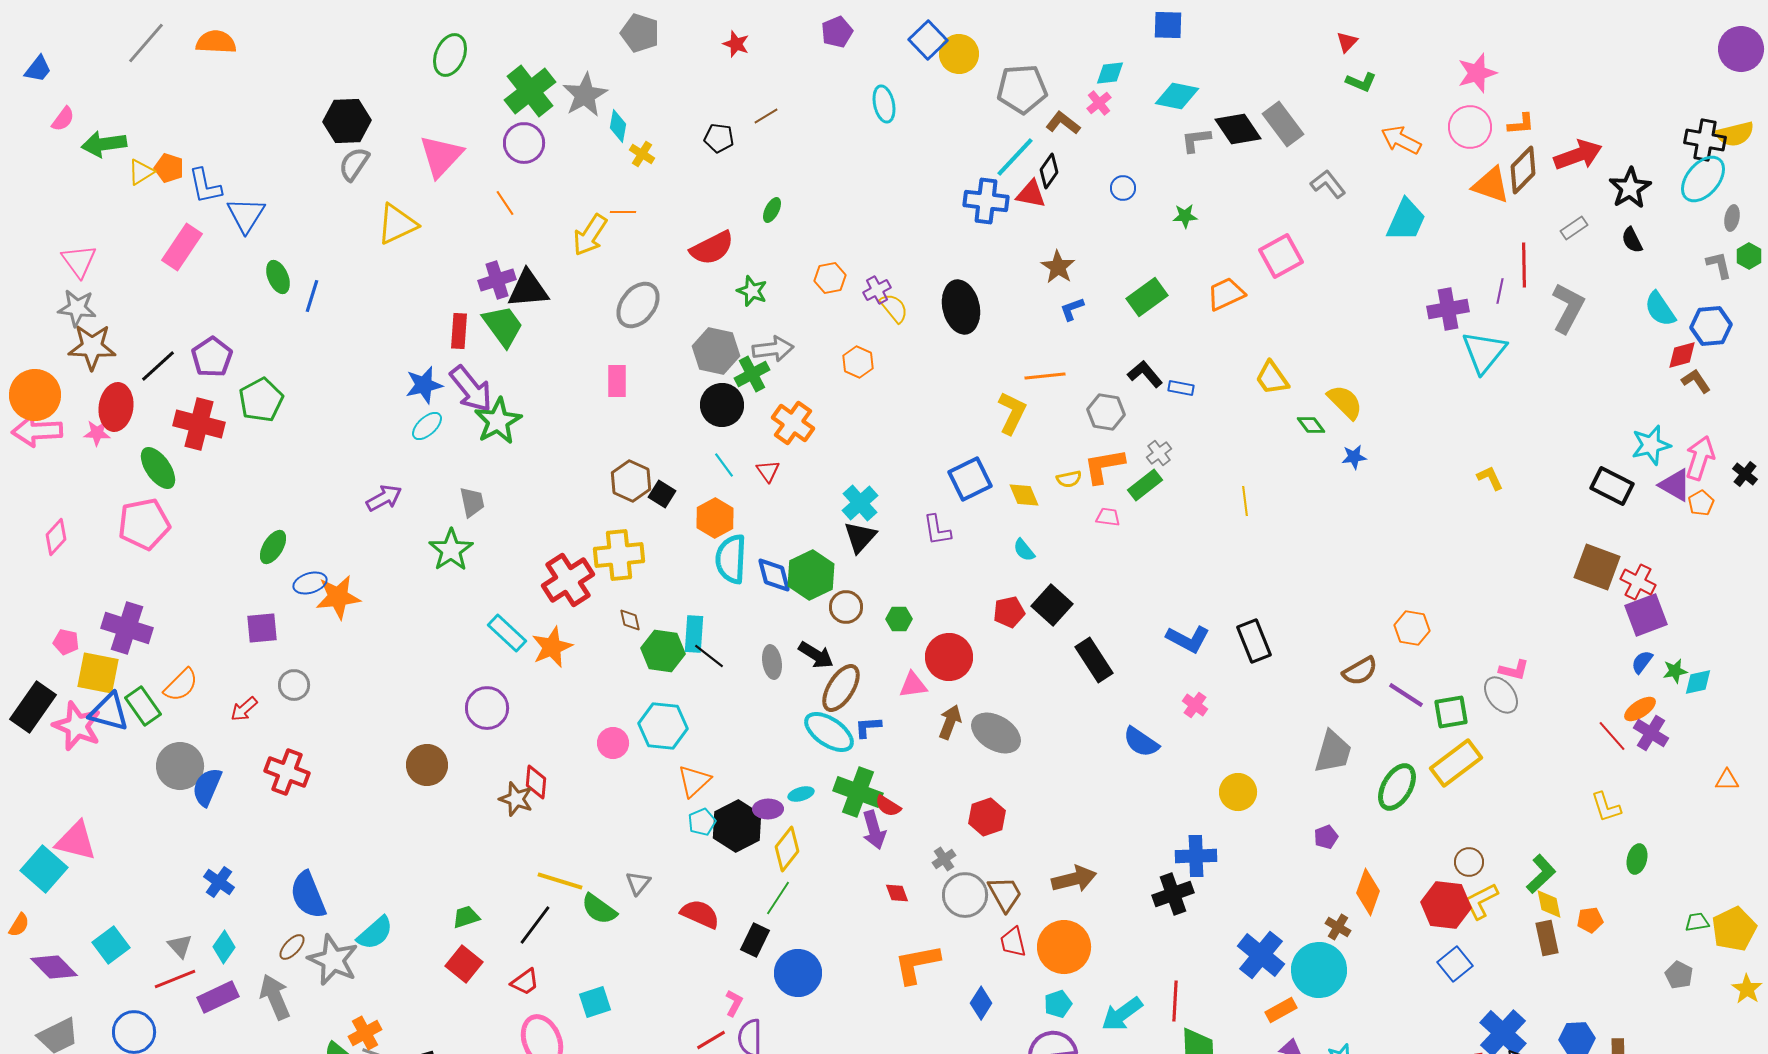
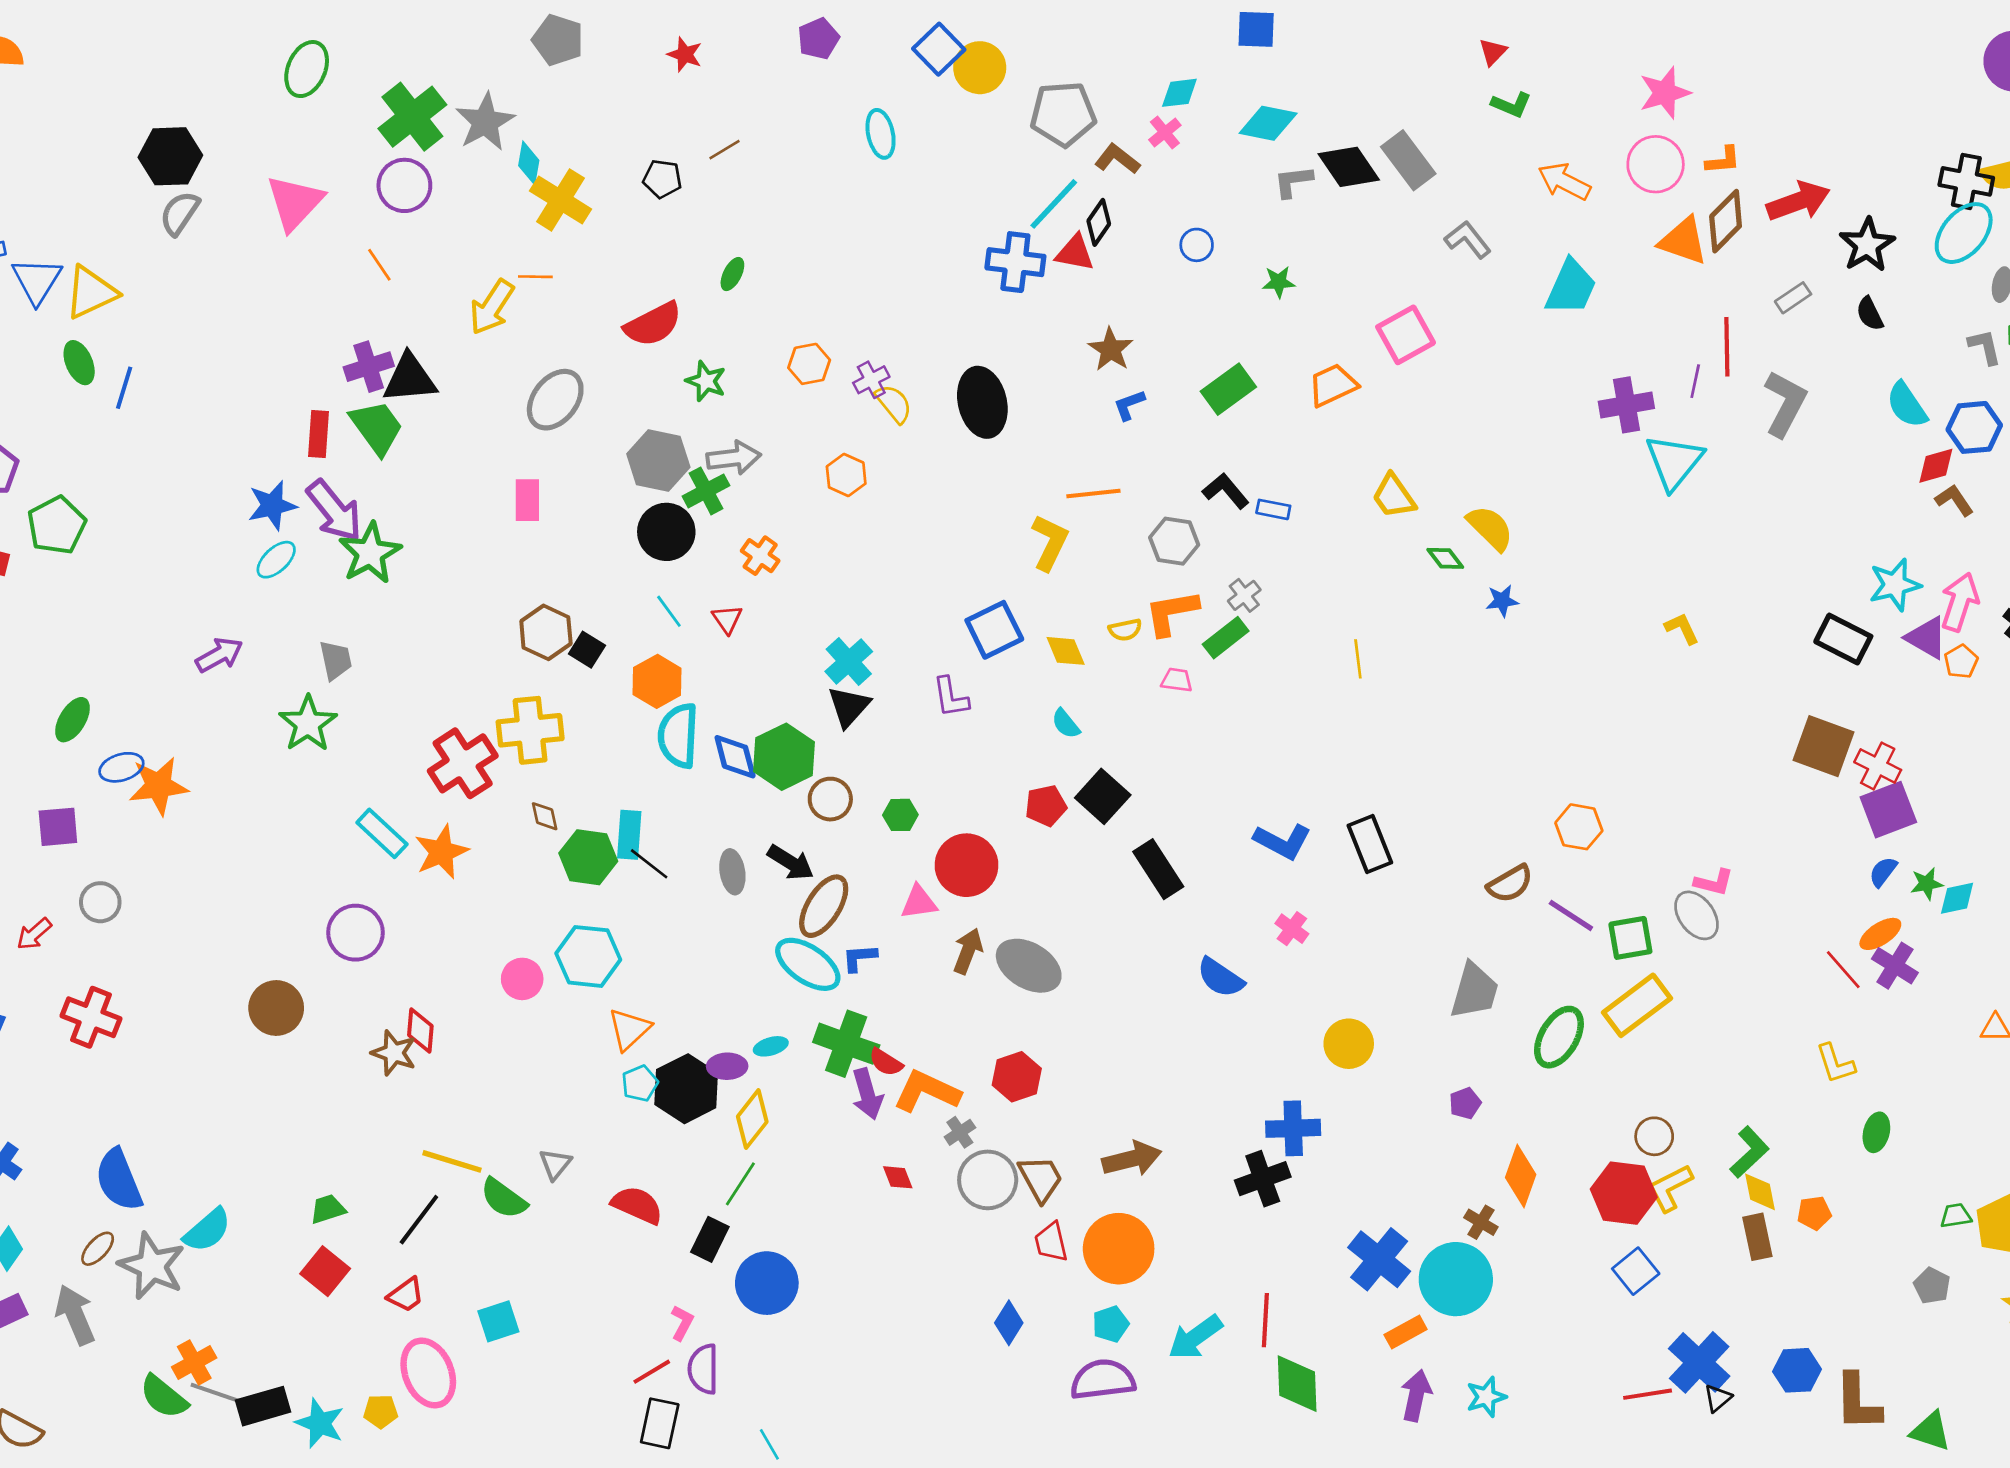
yellow cross: (642, 154) -> (560, 200), size x1.8
yellow triangle: (397, 224) -> (91, 293), moved
orange cross: (793, 423) -> (760, 556), size x0.7
orange L-shape: (917, 964) -> (927, 1091), moved, turned 36

